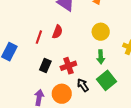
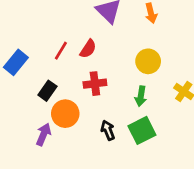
black rectangle: (45, 65) -> (47, 91), moved
red cross: (68, 66) -> (95, 84), moved
orange circle: (62, 94) -> (65, 114), moved

